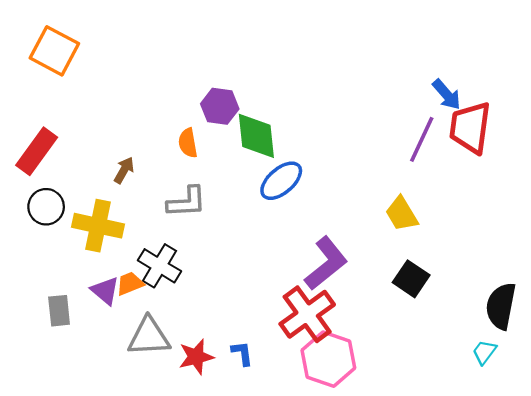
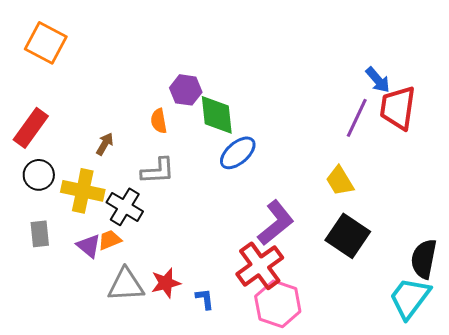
black cross: (159, 266) -> (125, 207), moved
black square: (411, 279) -> (348, 236), size x1.4
gray rectangle: (59, 311) -> (40, 234), moved
cyan trapezoid: (484, 352) -> (410, 298), size x2.0
red star: (196, 357) -> (166, 283), moved

